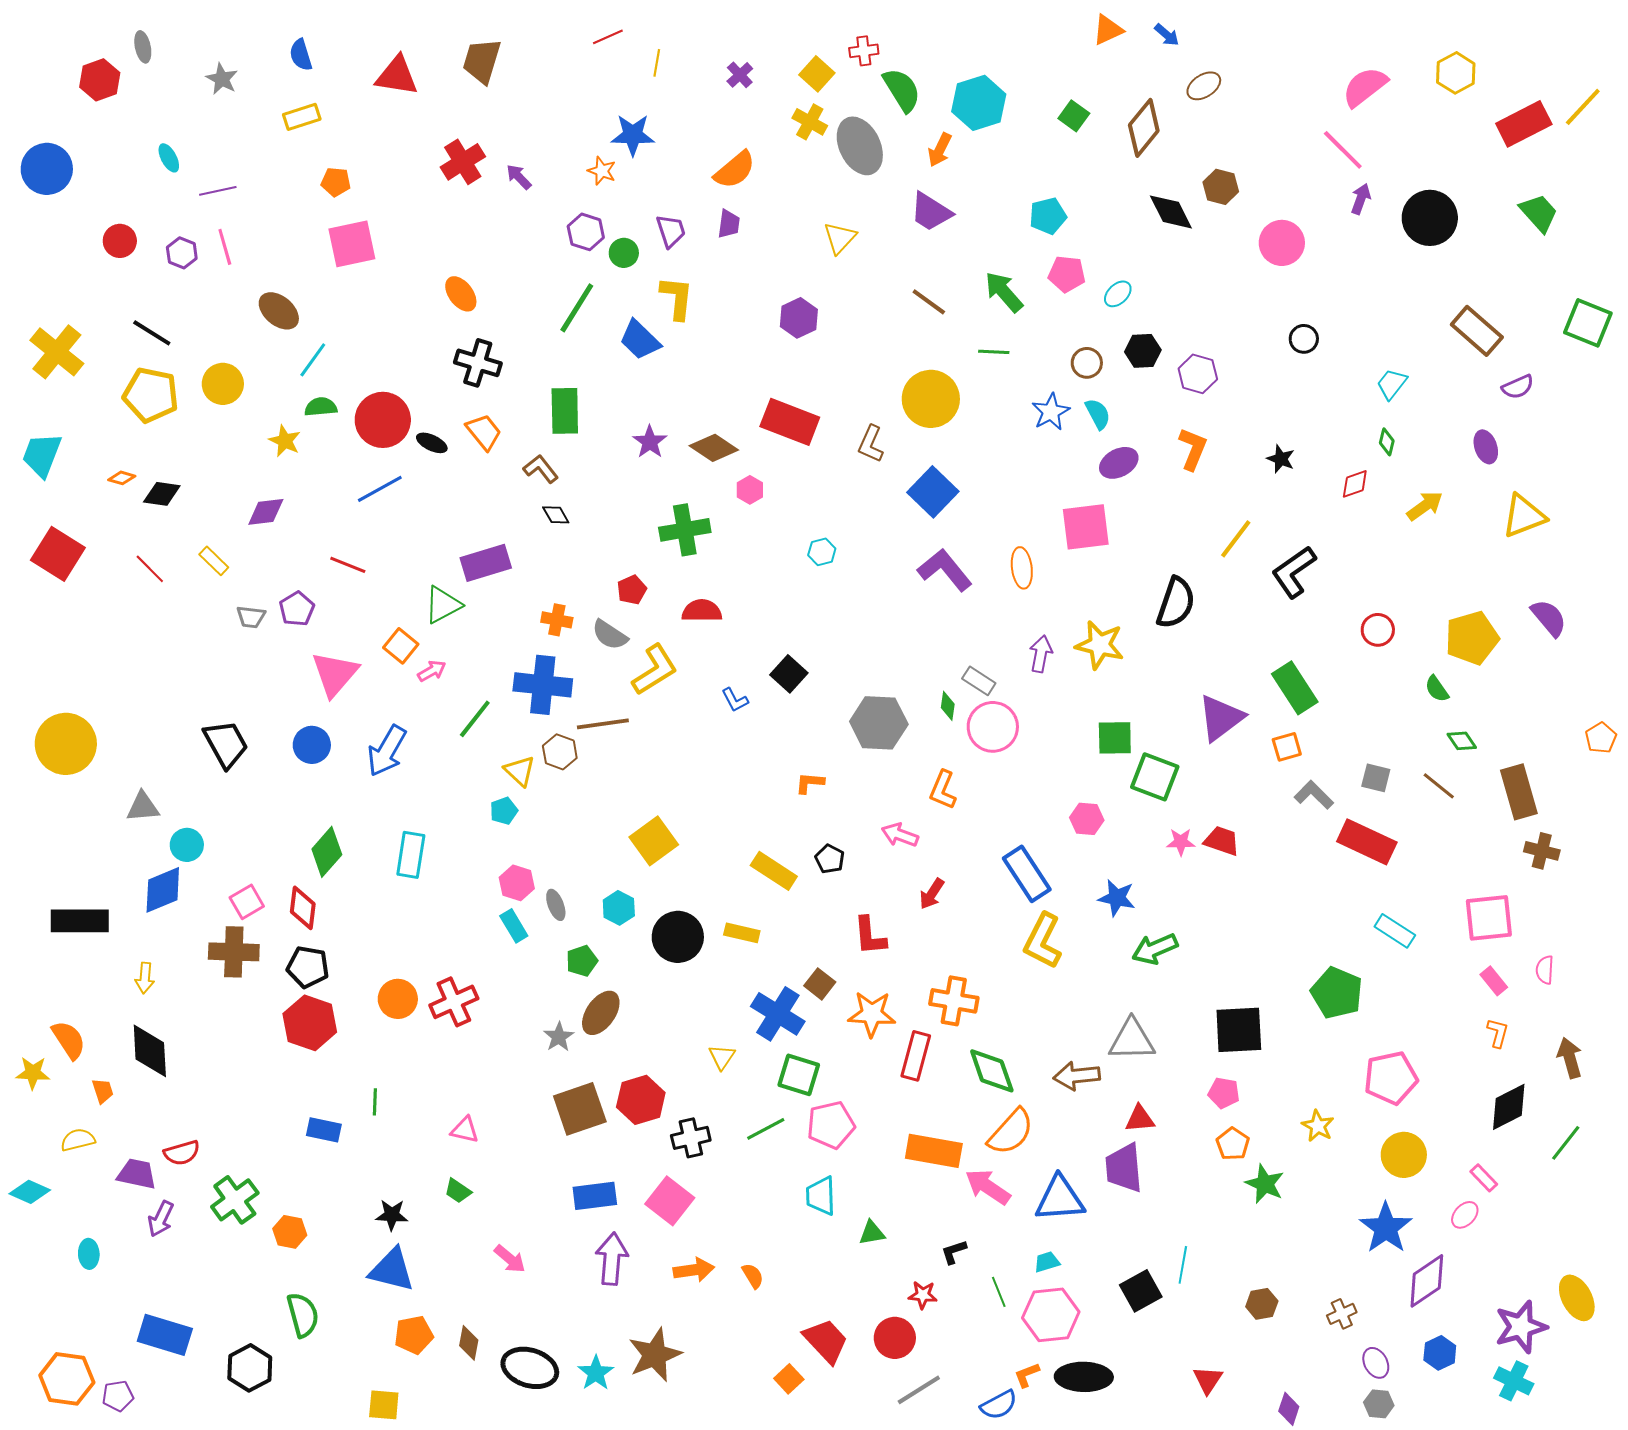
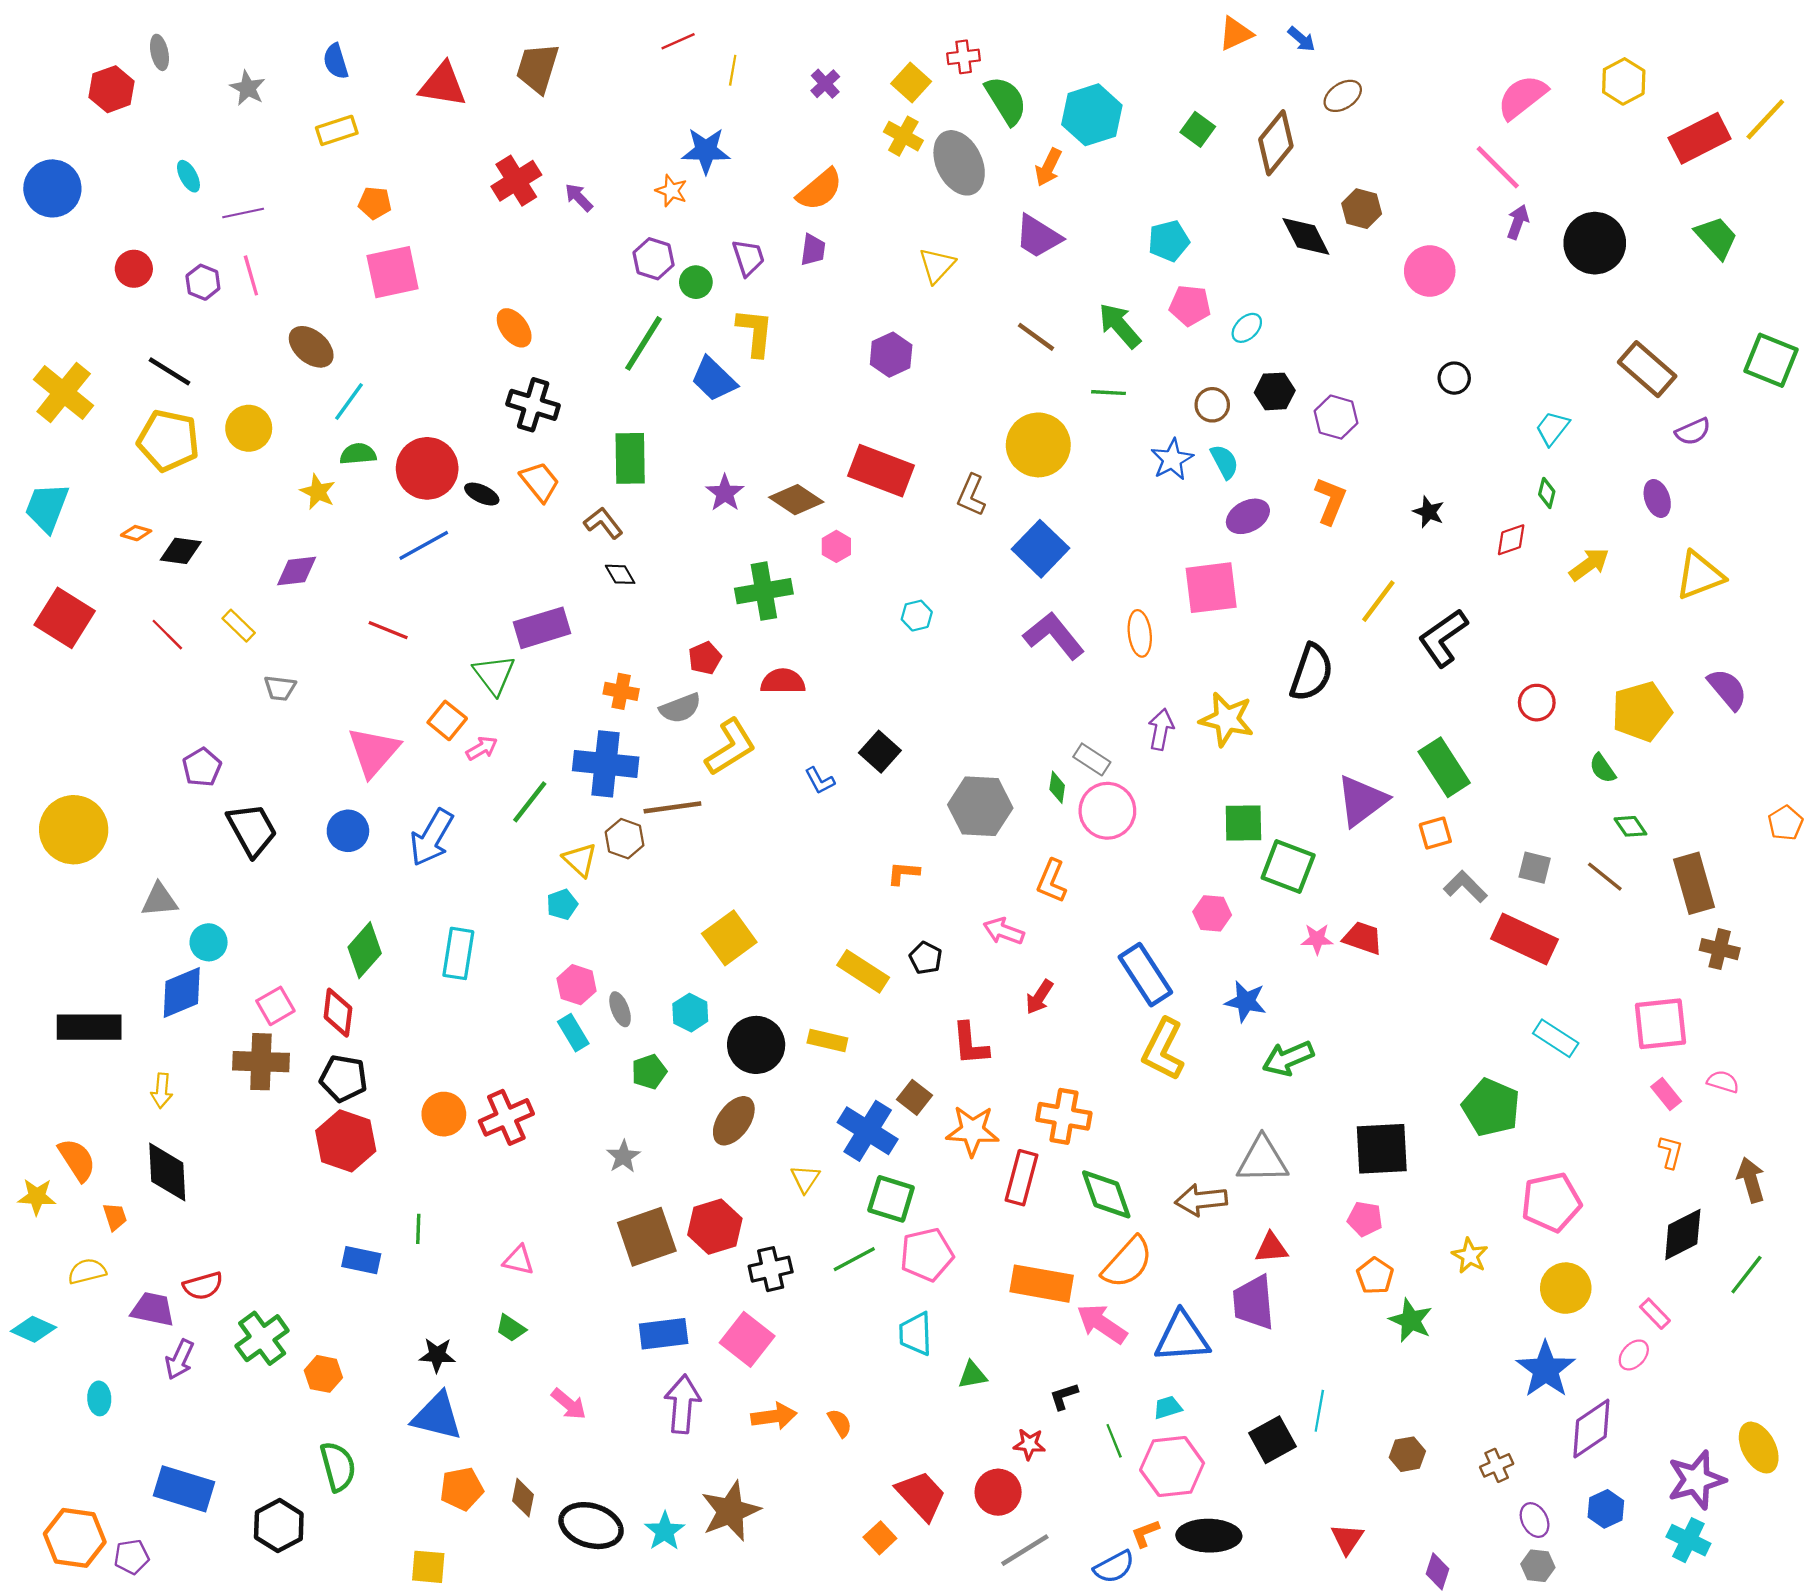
green triangle: (443, 605) -> (494, 675), turned -39
purple pentagon: (297, 609) -> (202, 767), moved
gray semicircle: (610, 635) -> (680, 708), turned -54
pink semicircle: (1545, 970) -> (1723, 1082), turned 104
brown ellipse: (601, 1013) -> (734, 1121), moved

